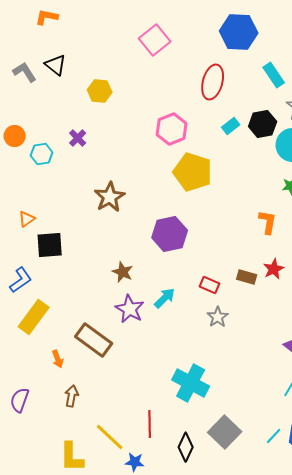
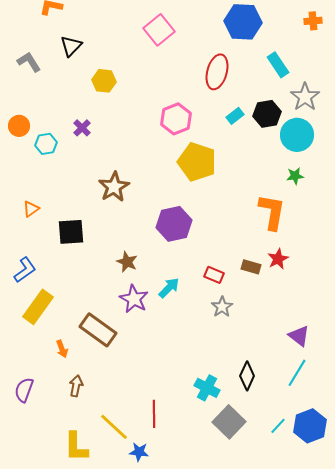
black triangle: (56, 65) -> (71, 46), moved, turned 35
orange L-shape: (268, 222) -> (272, 212), size x1.5
black square: (50, 245) -> (71, 232), moved
cyan cross: (191, 383) -> (207, 388), moved, size x0.7
black diamond: (186, 447) -> (247, 376), moved

